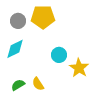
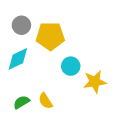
yellow pentagon: (43, 17) -> (50, 36), moved
yellow star: (79, 68) -> (95, 82), turned 30

